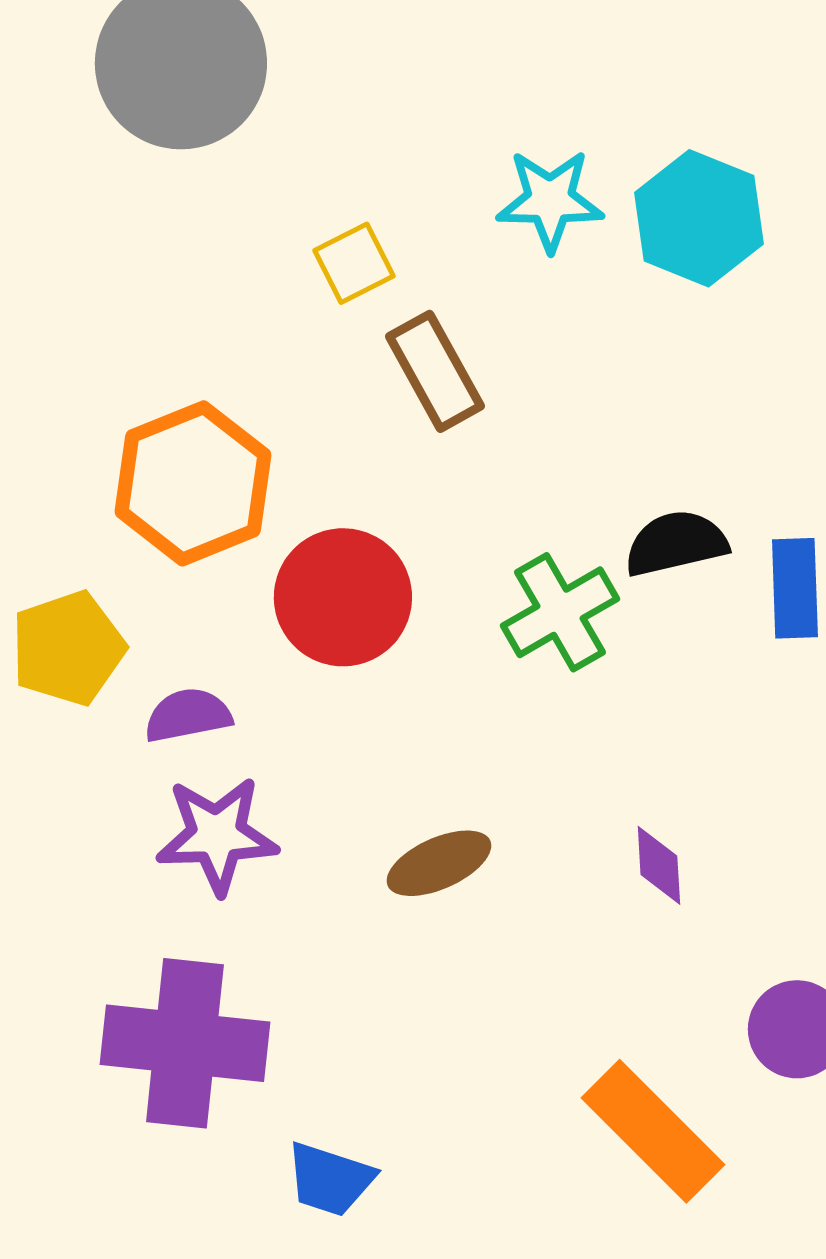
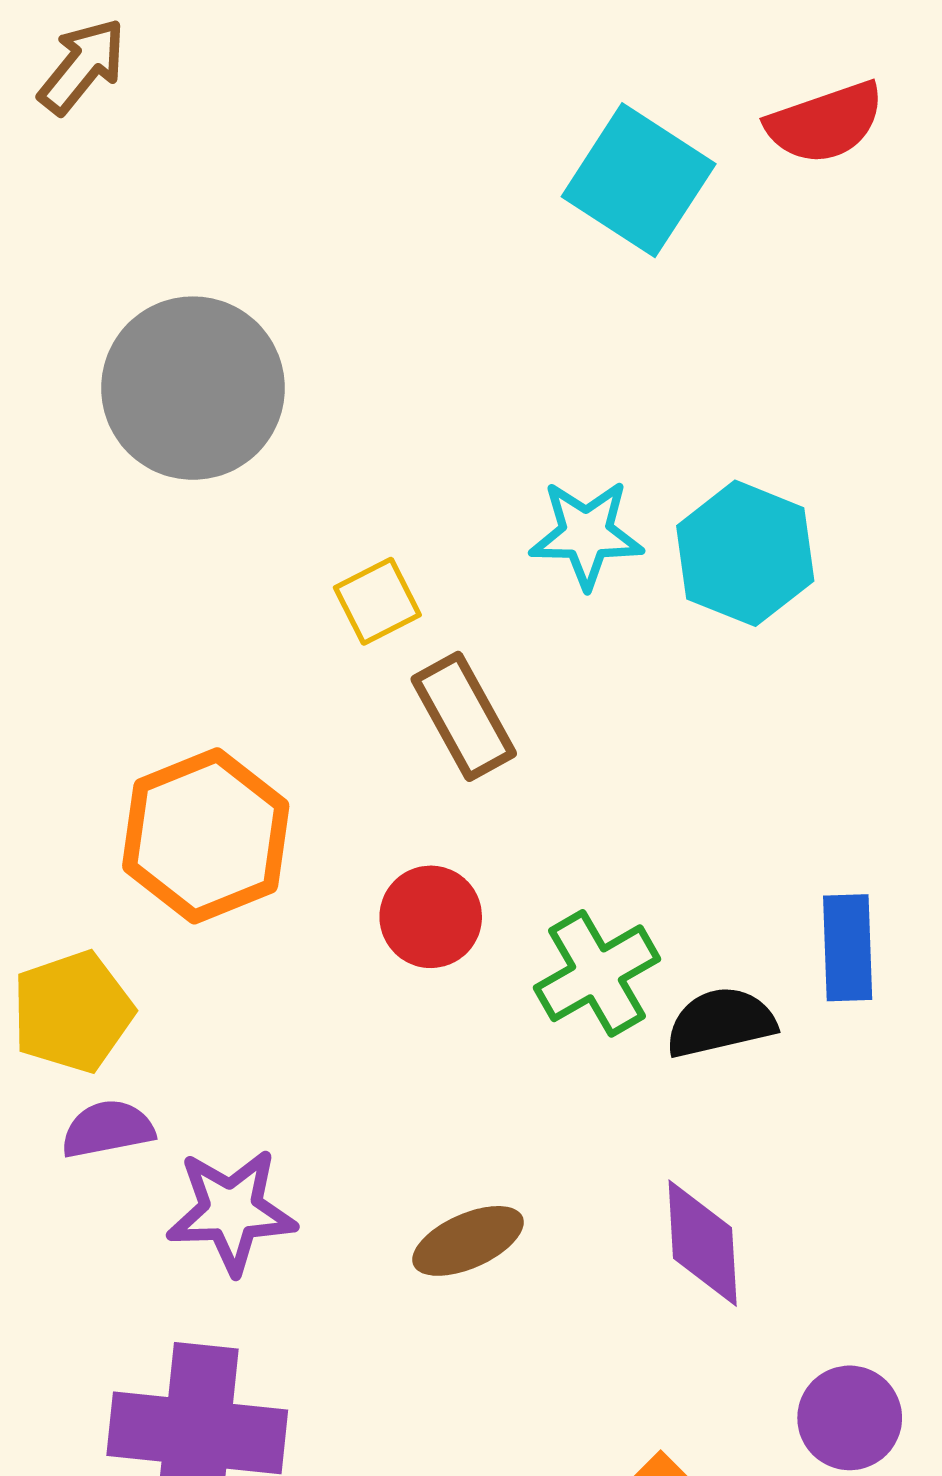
black semicircle: (676, 543) -> (721, 1022), moved
red circle: (343, 597) -> (431, 917), moved, size x0.7
purple semicircle: (188, 715) -> (108, 1129), moved
purple diamond: (659, 865) -> (703, 1243), size x1.5

